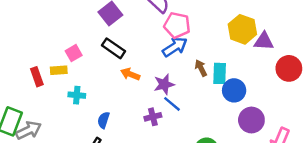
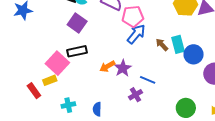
black rectangle: (113, 48) -> (77, 51), moved, turned -30
pink square: (74, 53) -> (57, 63), size x1.6
orange arrow: (130, 74) -> (107, 66), turned -35
purple star: (164, 84) -> (123, 68), moved
cyan cross: (77, 95) -> (68, 105), moved

